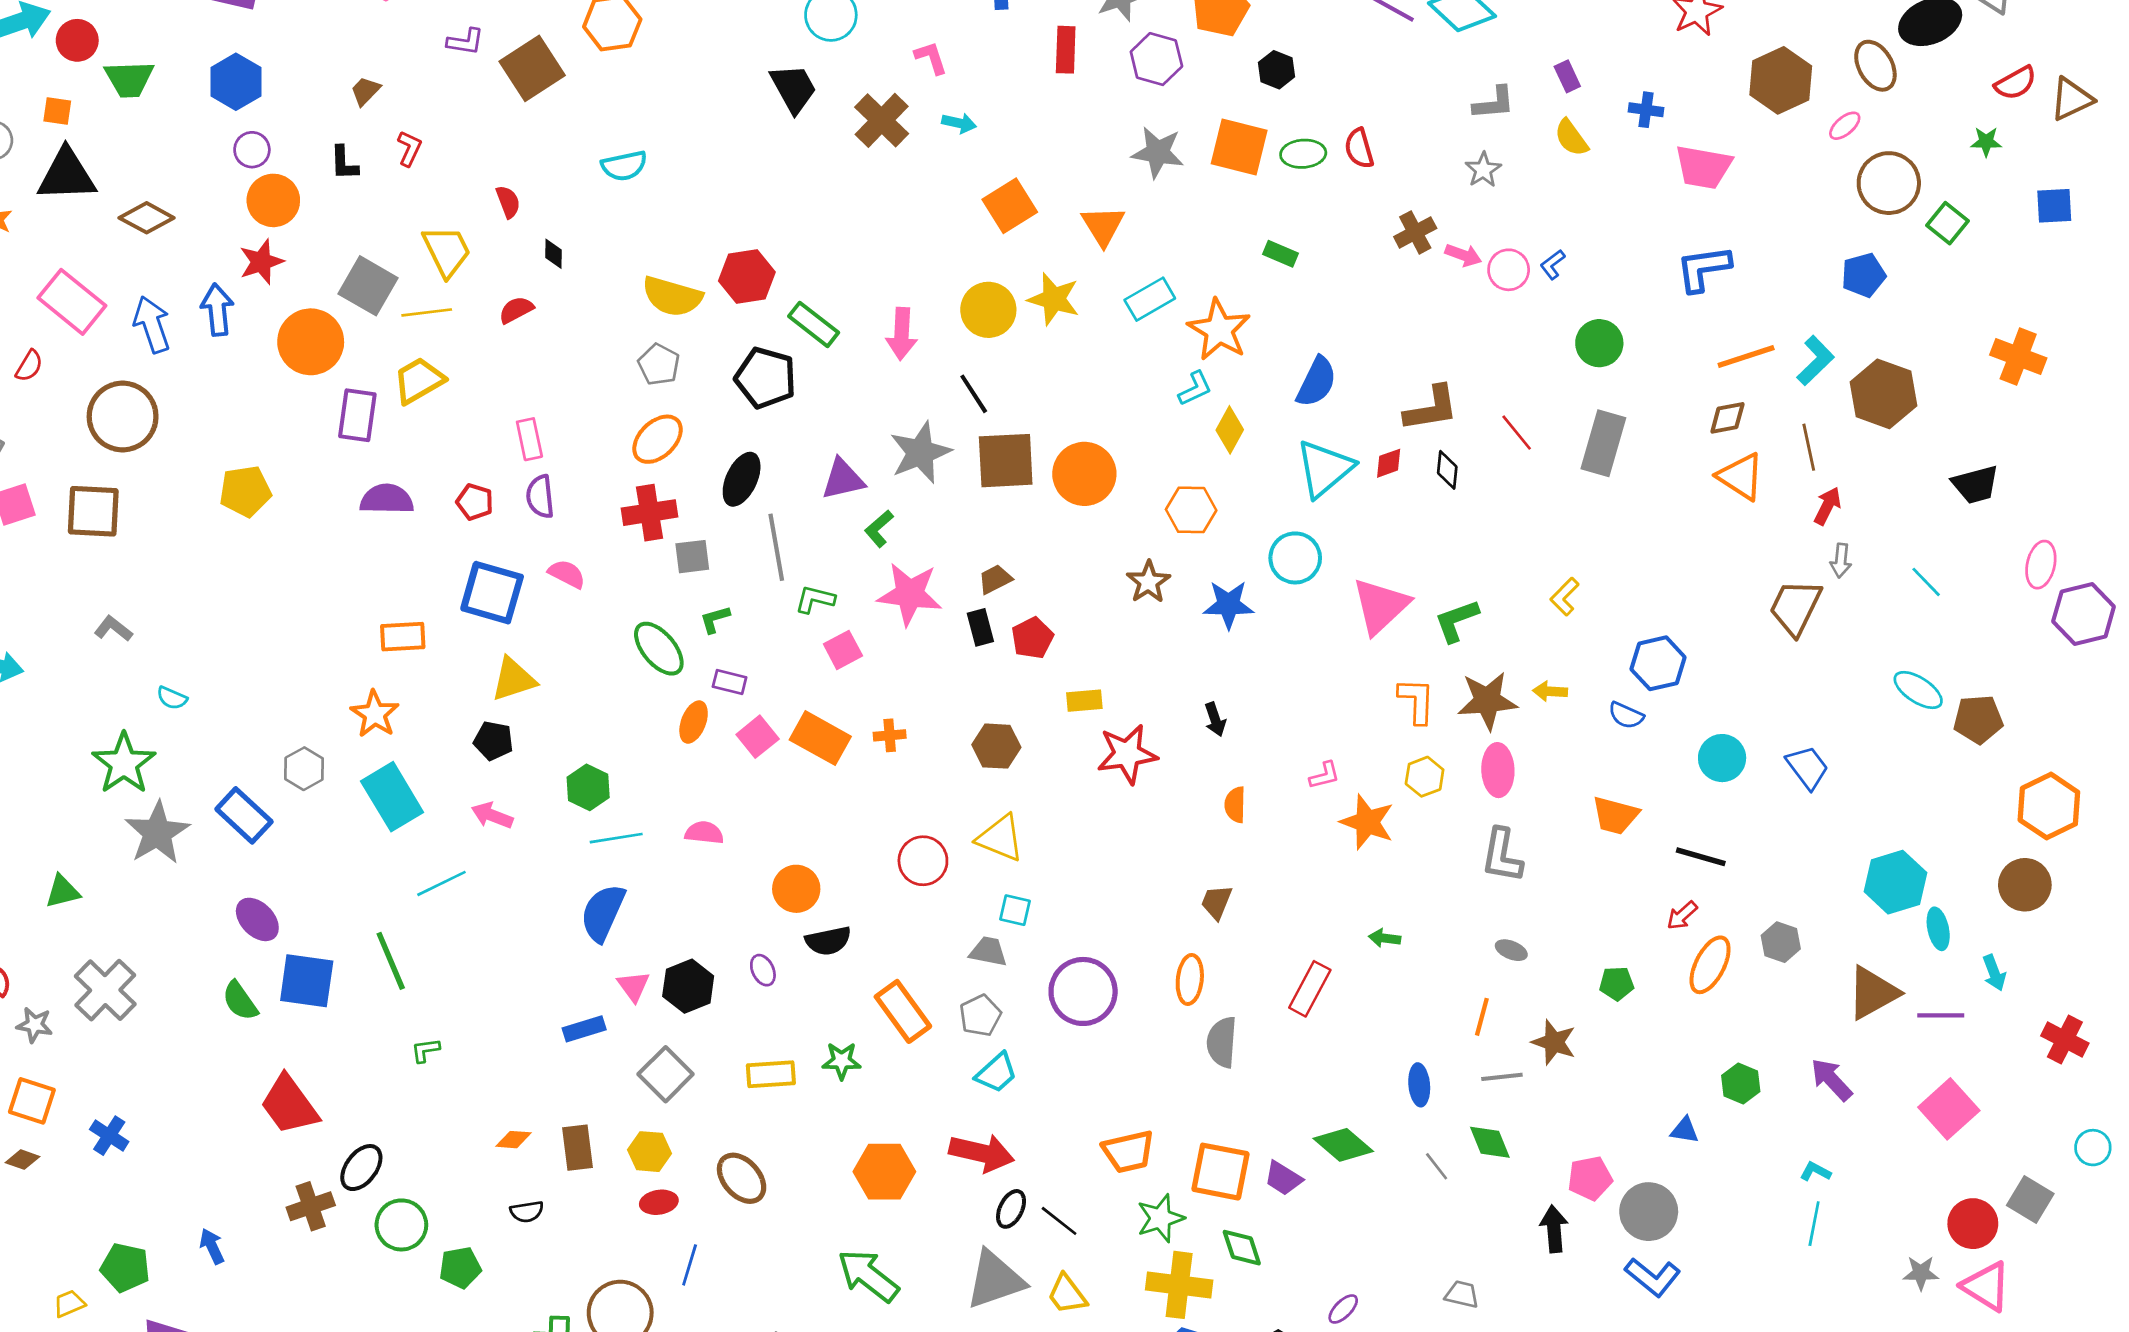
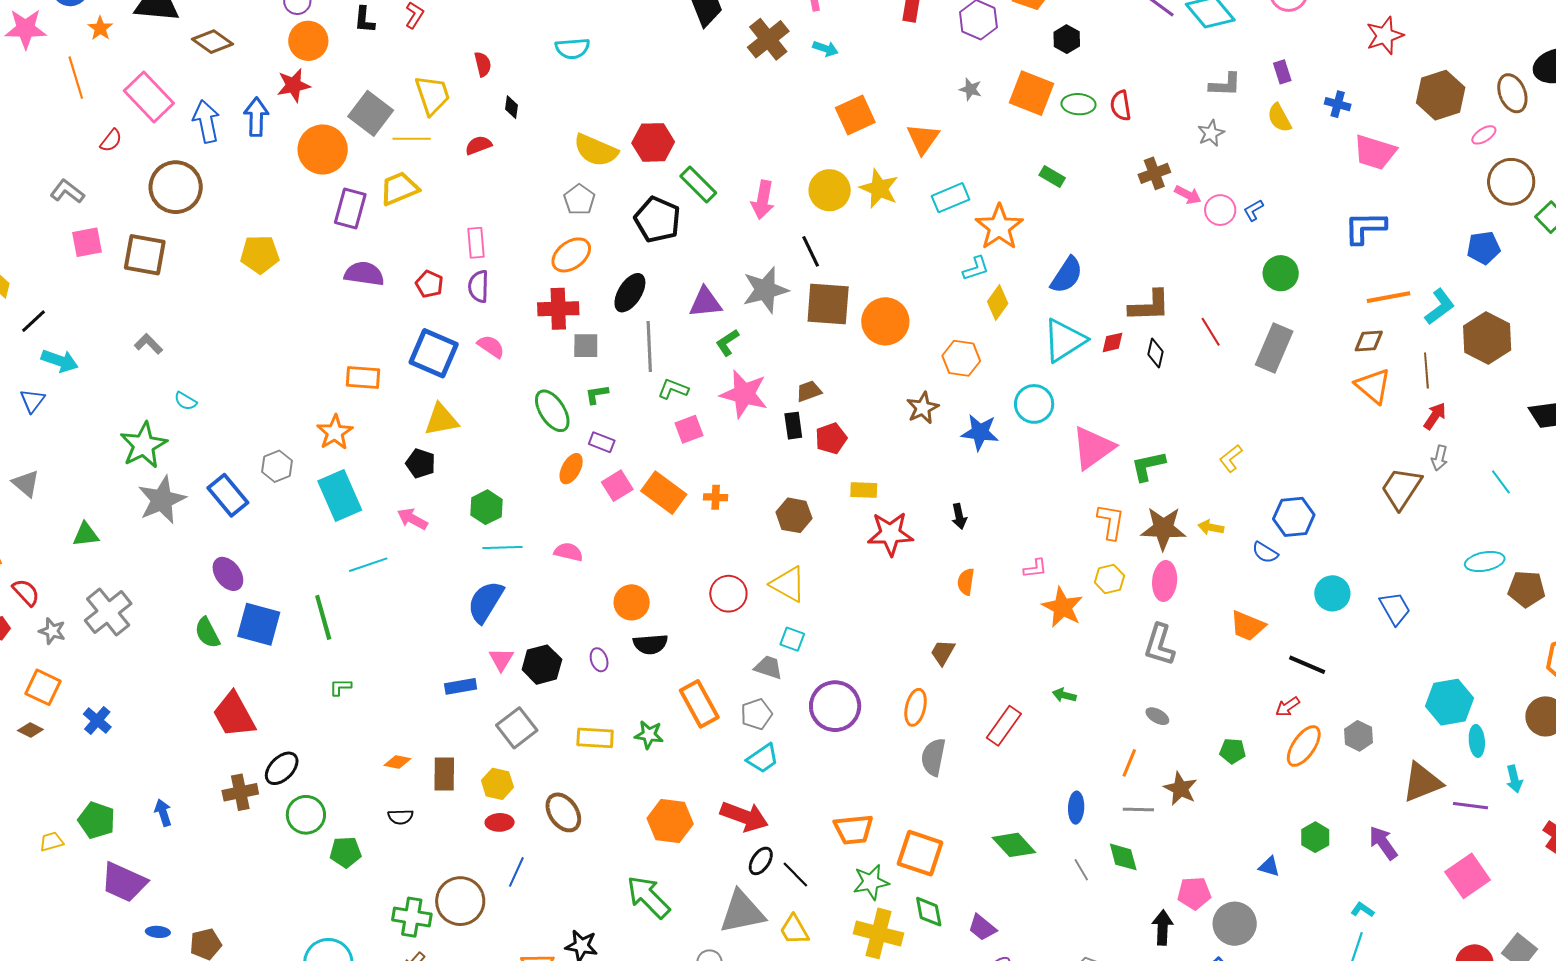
gray star: (1158, 152) -> (971, 89), size x0.6
cyan ellipse: (1918, 690) -> (1485, 561), turned -51
purple trapezoid: (1283, 1178) -> (982, 928), moved

